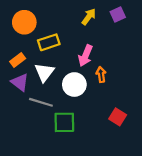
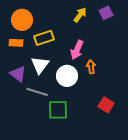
orange rectangle: (18, 60) -> (16, 43), moved, turned 40

